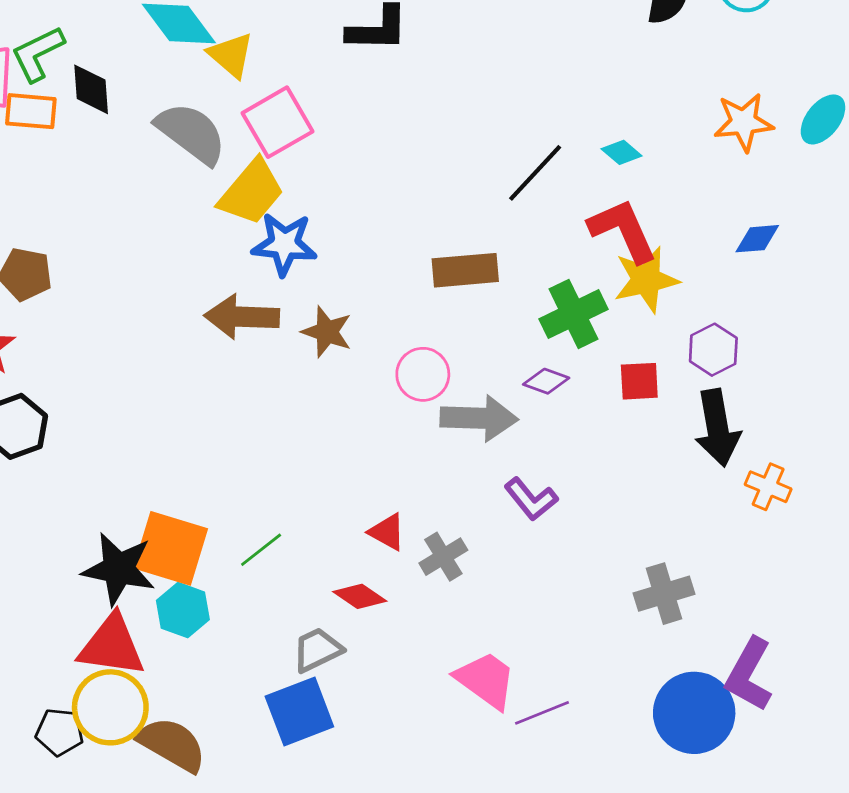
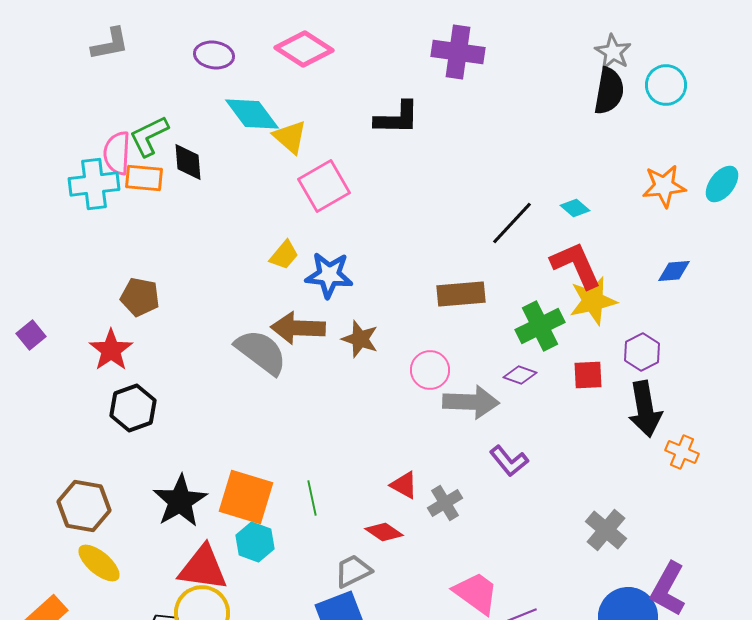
gray semicircle: (191, 133) -> (261, 352), moved
yellow trapezoid: (251, 192) -> (284, 255), moved, size x0.6
green line: (261, 550) -> (312, 498), turned -64
black star: (119, 569) -> (180, 501), moved, turned 30
gray cross: (664, 594) -> (606, 530), turned -33

